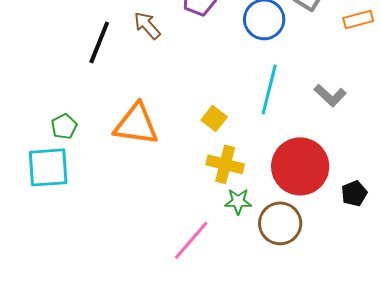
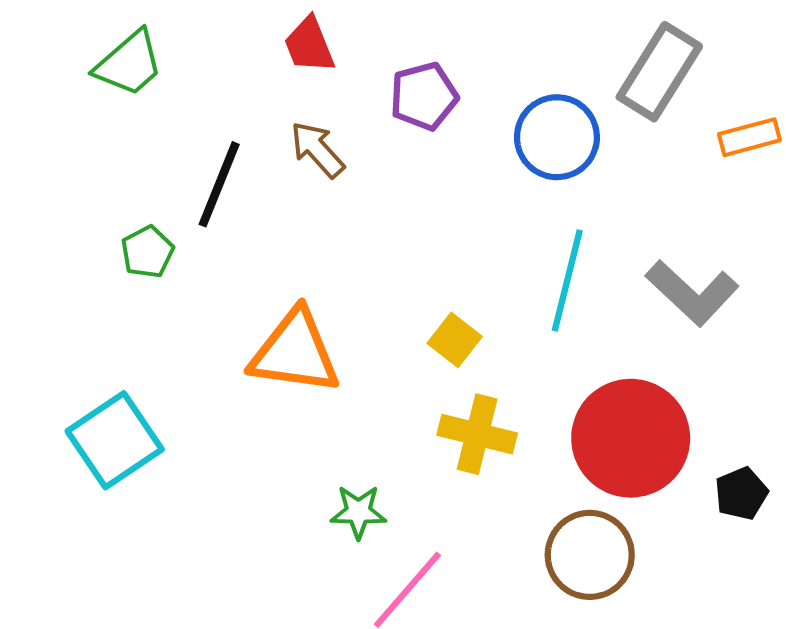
gray L-shape: (330, 95) -> (692, 293), size x1.4
green pentagon: (64, 126) -> (147, 252), moved
cyan square: (48, 167) -> (115, 440), turned -30
green star: (238, 201) -> (358, 512), moved

